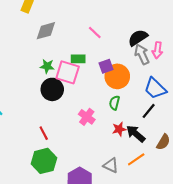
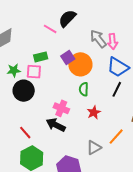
black semicircle: (138, 38) -> (67, 18), moved
pink arrow: (157, 50) -> (113, 41), moved
pink square: (68, 72) -> (34, 72), size x0.7
black arrow: (136, 134) -> (56, 125), moved
gray triangle: (111, 165) -> (94, 148), turned -42

